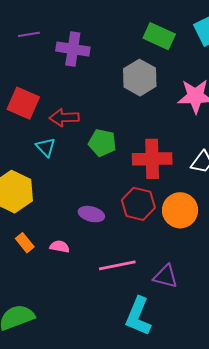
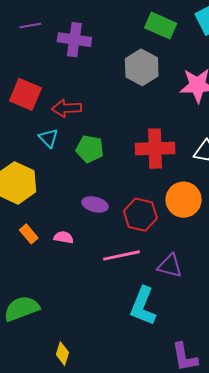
green pentagon: (102, 143) -> (90, 149), moved
red hexagon: (138, 204) -> (140, 215), moved

